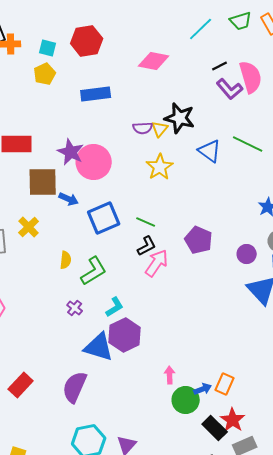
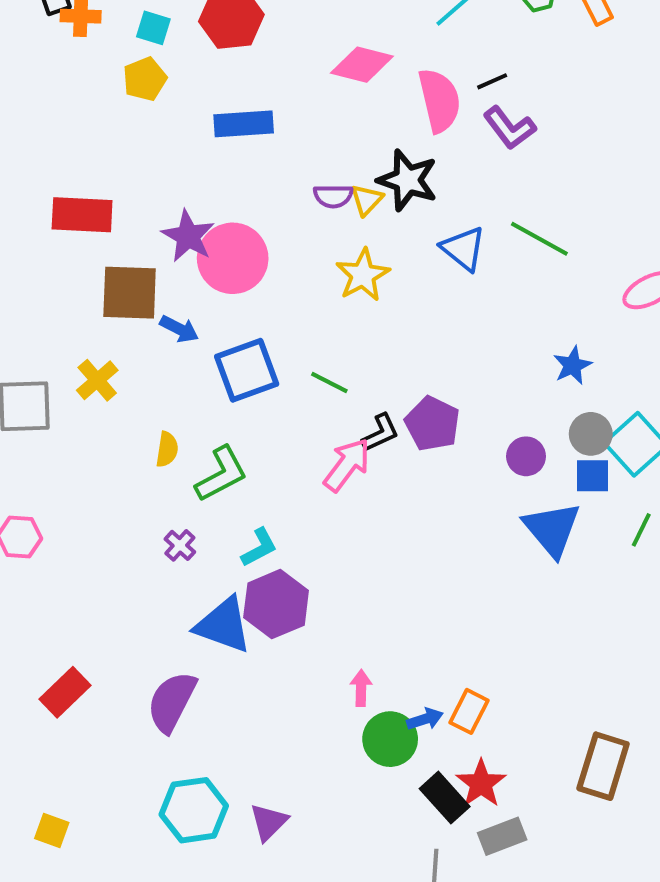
pink semicircle: (251, 77) -> (439, 100), moved
black L-shape: (147, 246) -> (380, 433), moved

